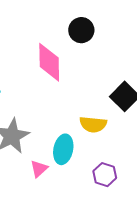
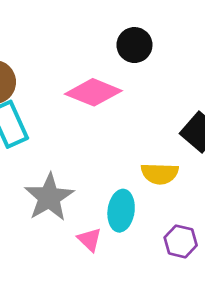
pink diamond: (49, 62) -> (93, 92), turned -63
pink triangle: (39, 169) -> (90, 240), turned -30

